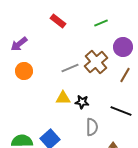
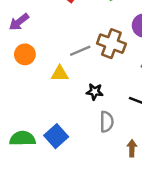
brown cross: (96, 62) -> (111, 44), turned -30
yellow triangle: (63, 98) -> (60, 74), moved

